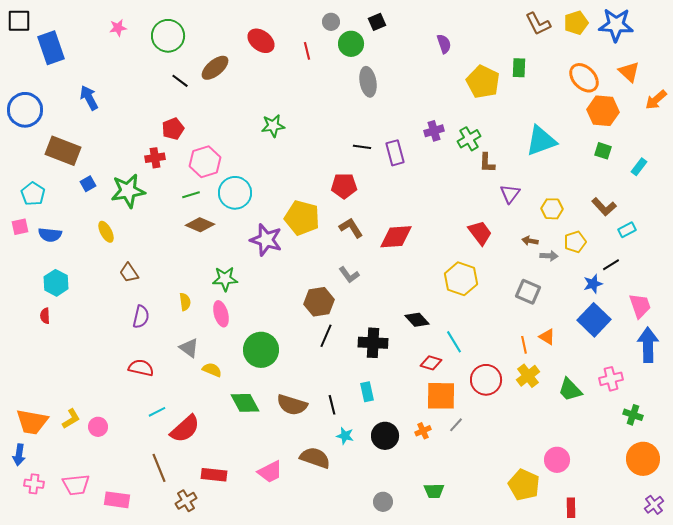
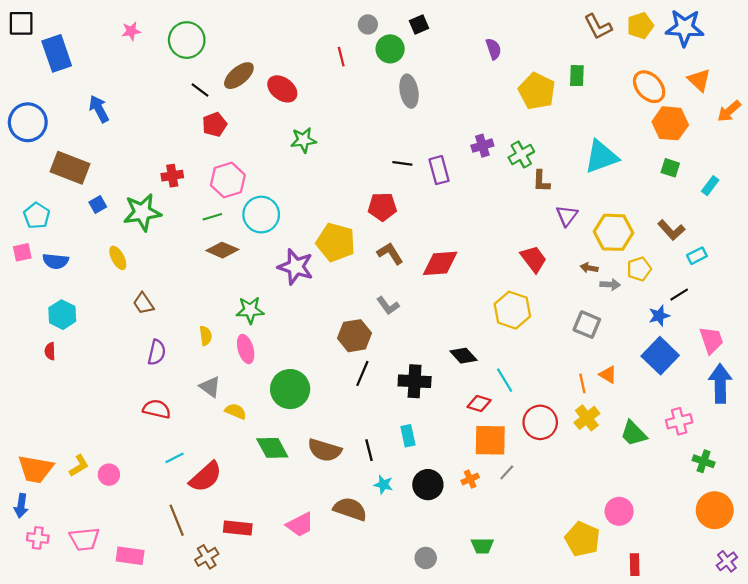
red ellipse: (261, 41) -> (282, 89), moved
red pentagon: (173, 129) -> (214, 124), moved
yellow hexagon: (552, 209) -> (614, 232), size x1.6

